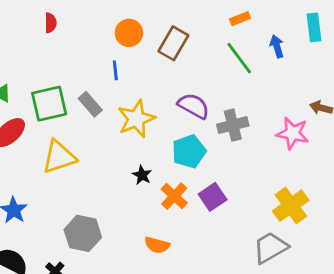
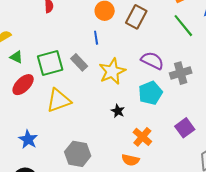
orange cross: (174, 196) -> (142, 137), moved
purple square: (213, 197) -> (185, 128), moved

